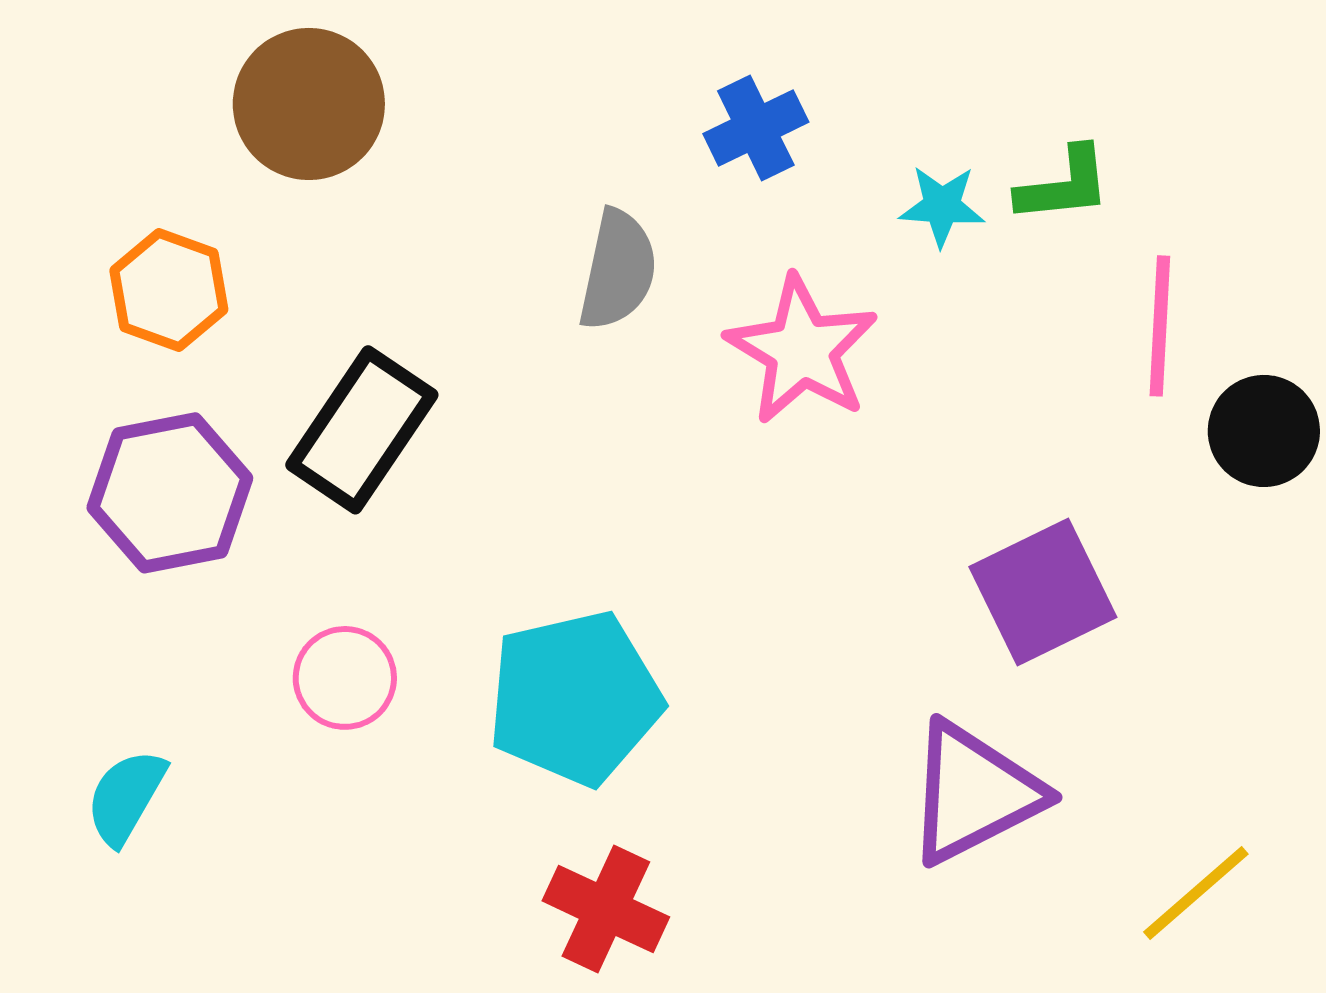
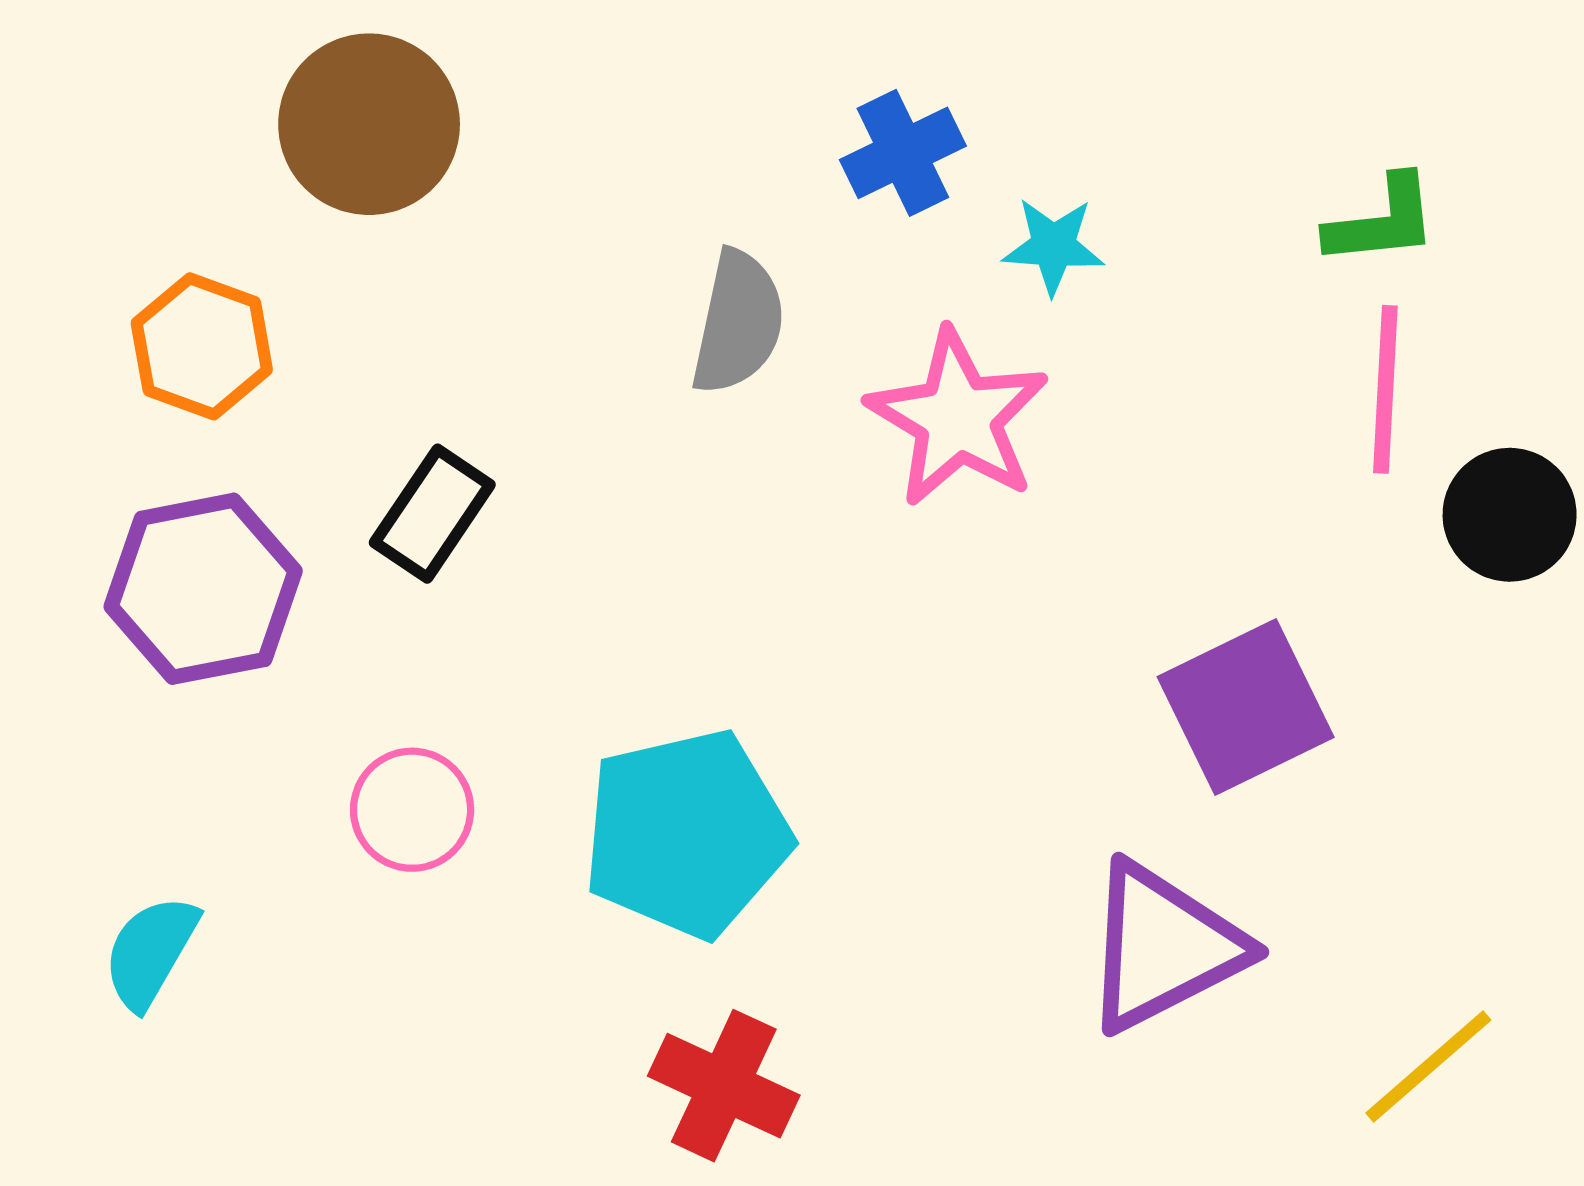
green L-shape: (1064, 185) -> (1382, 221), moved
cyan star: (942, 206) -> (1053, 246), moved
black rectangle: (362, 430) -> (432, 514), size x0.7

